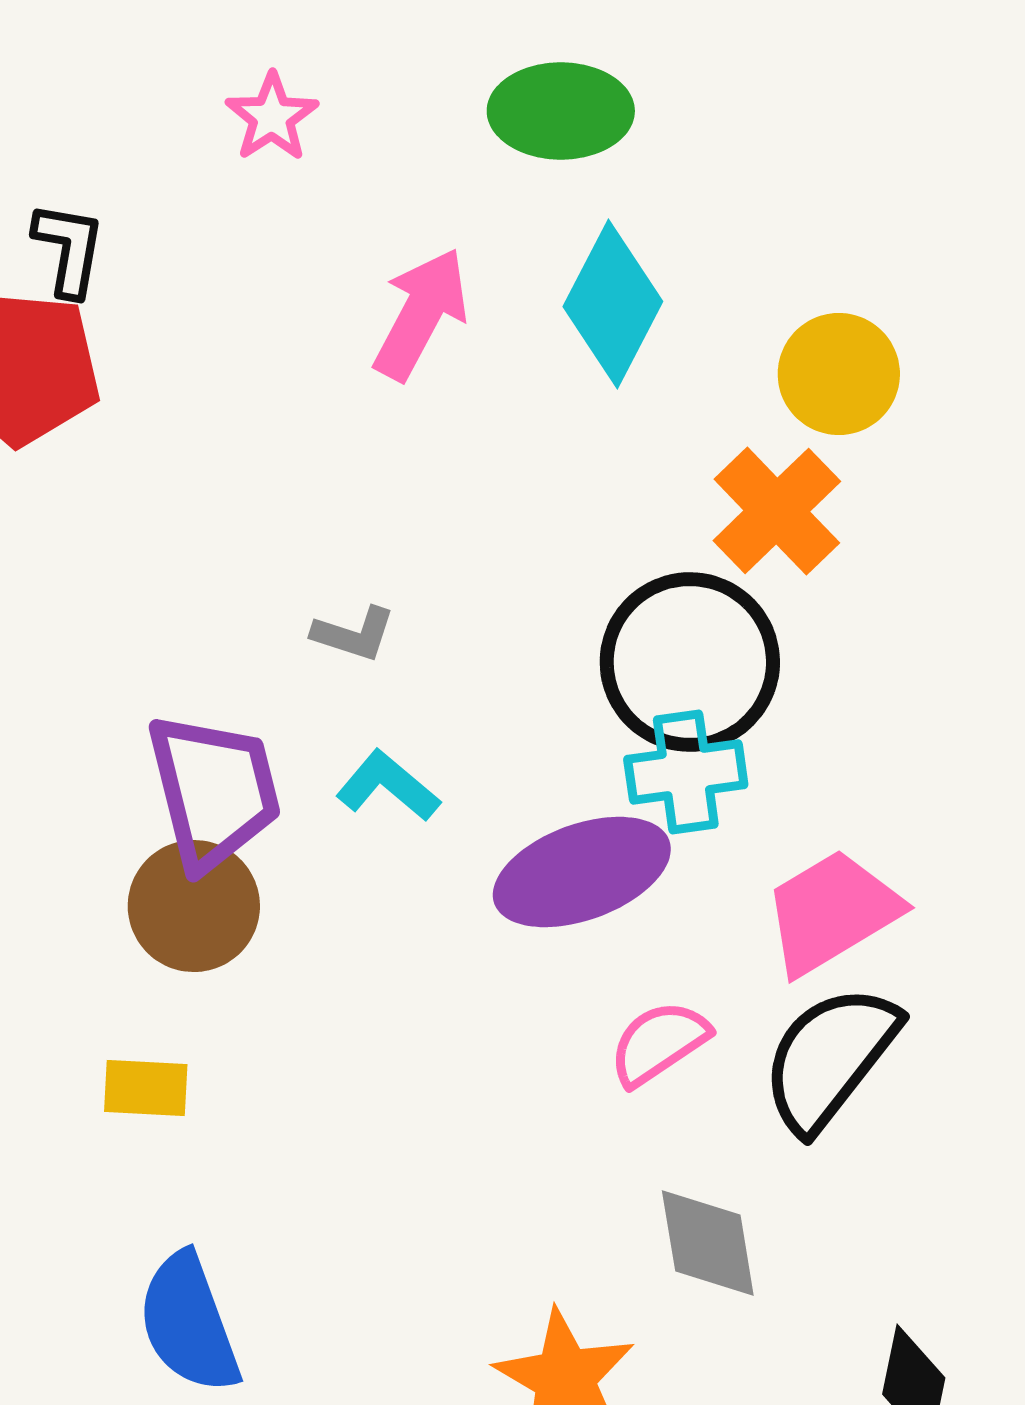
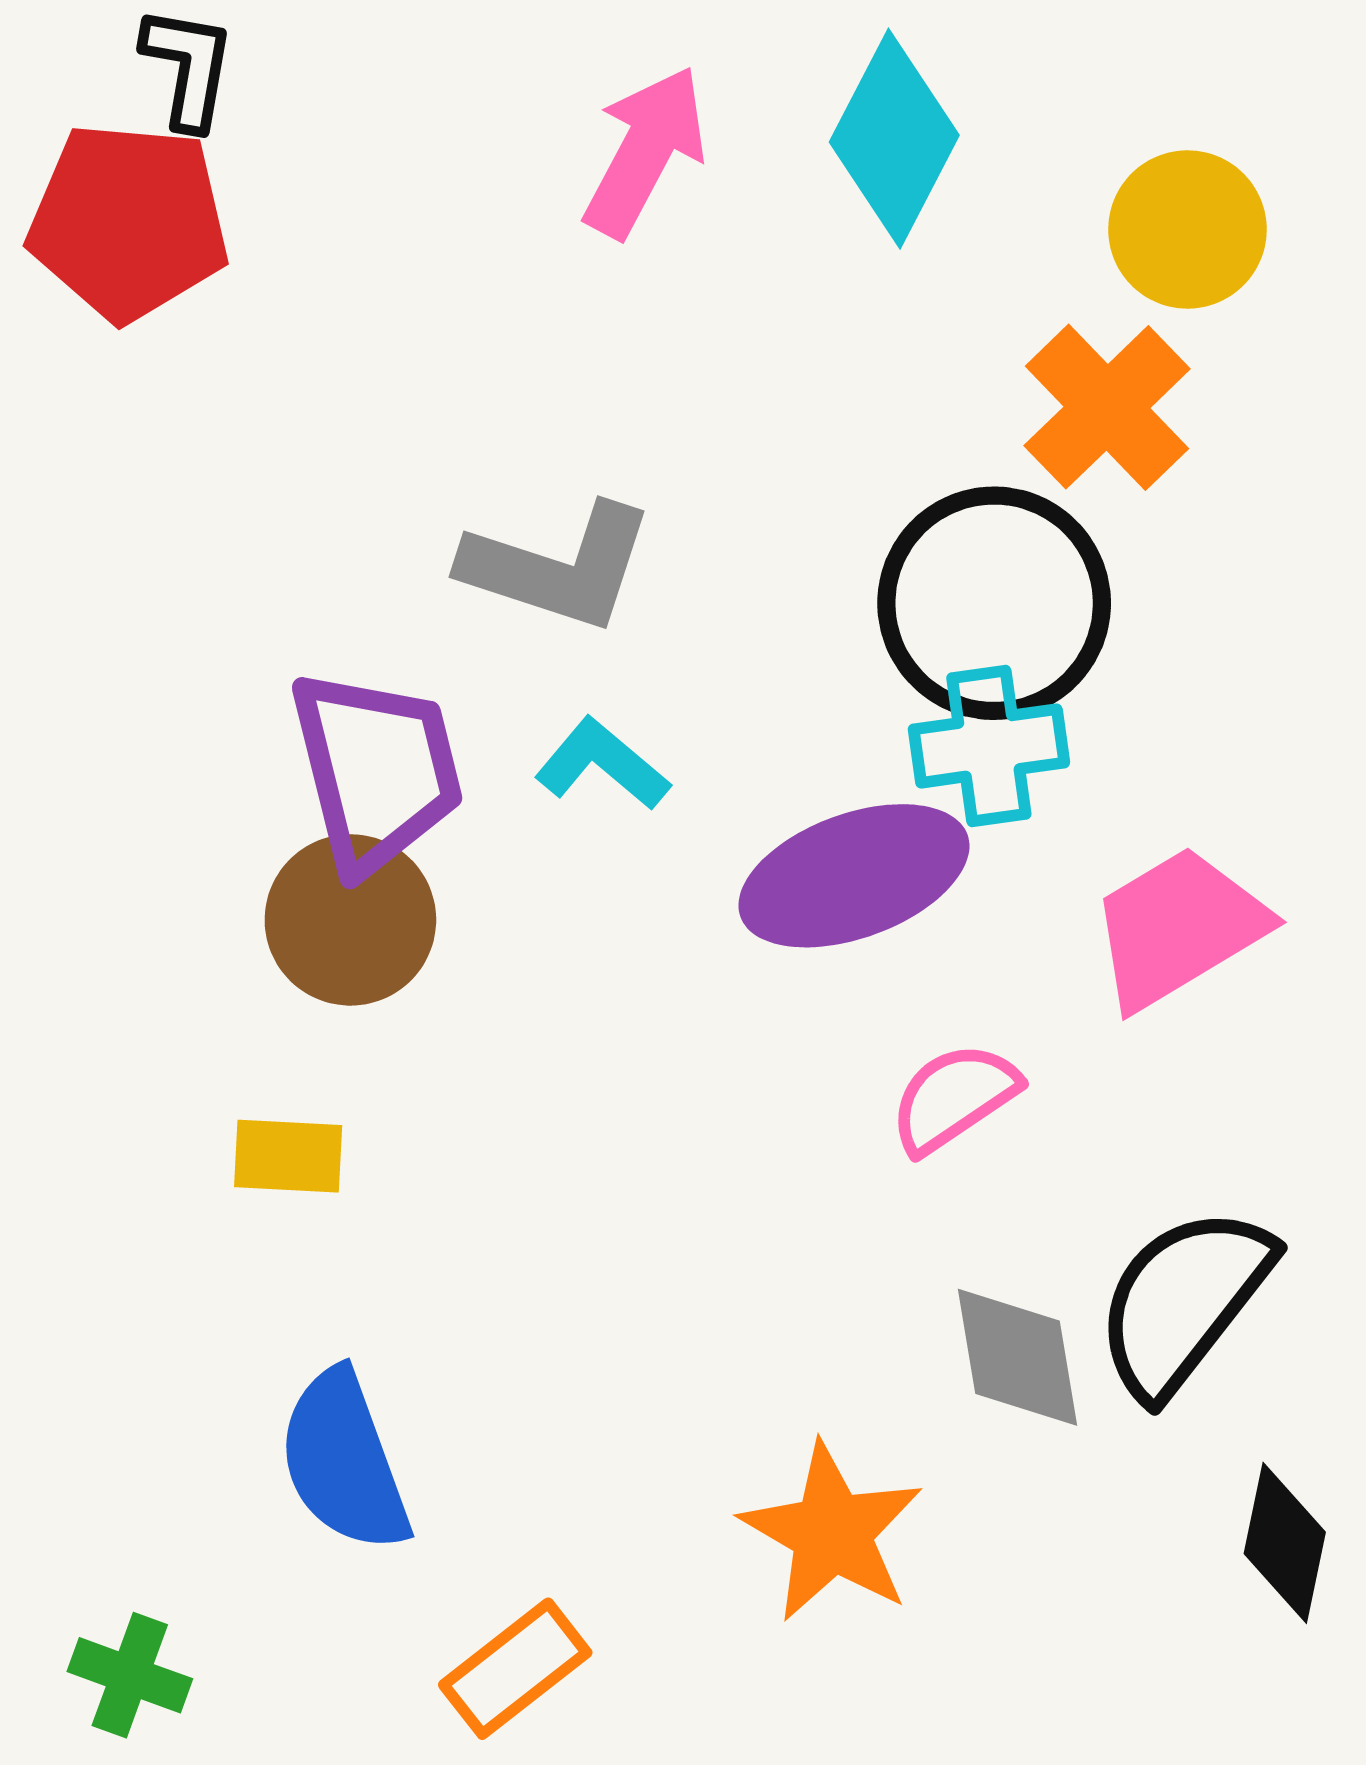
gray L-shape: (354, 634) -> (558, 567), size x1.8
black semicircle: (830, 1058) -> (1184, 1301), moved

